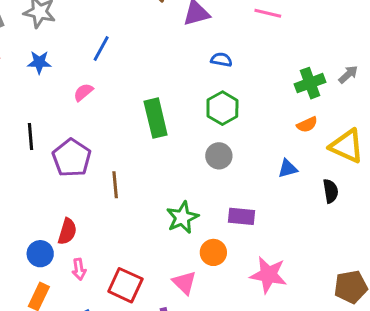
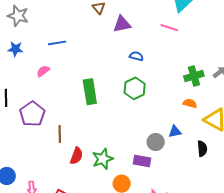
blue line: (101, 49) -> (57, 43), turned 48
orange semicircle: (307, 125) -> (190, 103), turned -144
gray circle: (219, 156) -> (156, 142), moved
red semicircle: (67, 231) -> (76, 156), moved

